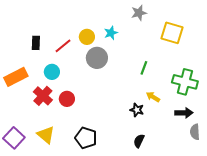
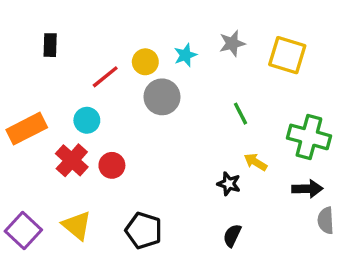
gray star: (139, 13) -> (232, 43), moved
black rectangle: (36, 43) -> (50, 45), moved
green line: (144, 68) -> (241, 114), turned -48

